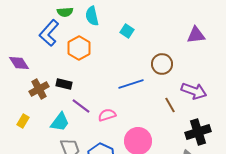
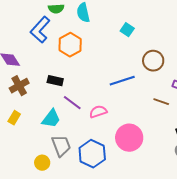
cyan square: (127, 31) -> (127, 30), moved
brown cross: (39, 89) -> (19, 86), moved
brown line: (170, 105) -> (161, 102), turned -42

